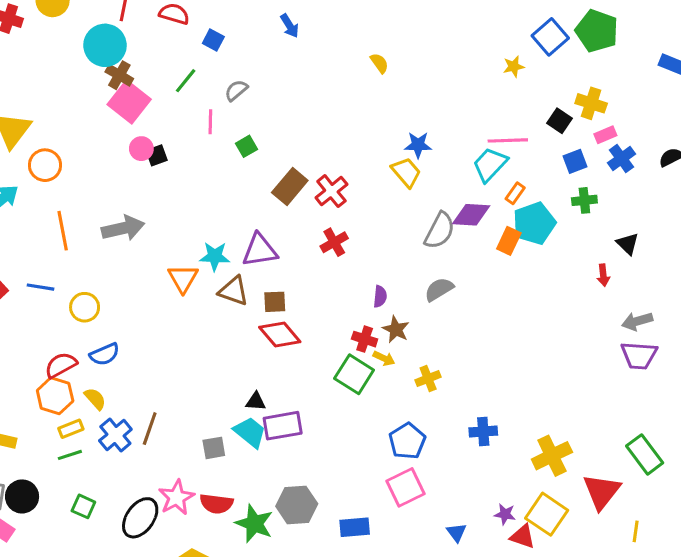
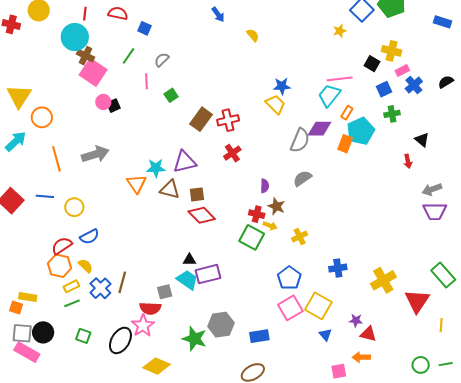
blue arrow: (290, 26) -> (218, 14), moved
red cross: (331, 191) -> (228, 120), turned 30
red semicircle: (216, 504) -> (150, 308), moved
yellow square: (547, 514) -> (318, 306), moved

